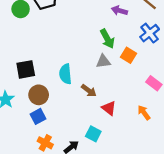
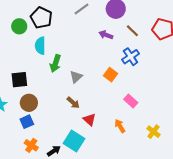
green arrow: (107, 39) -> (55, 63), moved, turned 42
gray triangle: (103, 61) -> (76, 77), moved, turned -40
cyan semicircle: (65, 74) -> (40, 46), moved
cyan square: (93, 134) -> (74, 141), size x1.5

